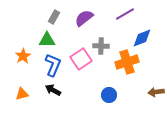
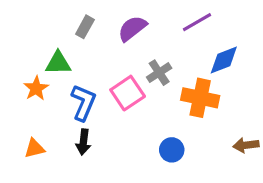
green triangle: (47, 40) -> (58, 63), moved
gray cross: (101, 46) -> (159, 73), turned -35
orange cross: (127, 62) -> (200, 98), turned 30
black arrow: (53, 90) -> (83, 142), turned -112

